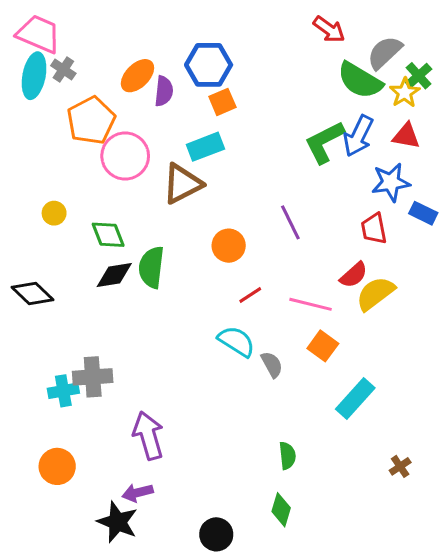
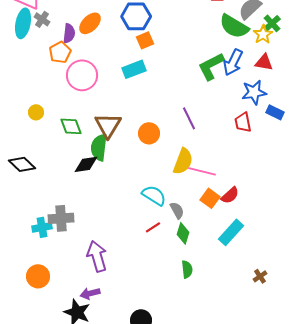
purple semicircle: (164, 91) -> (69, 33), moved
orange pentagon: (91, 120) -> (60, 52), size x0.7
brown triangle: (182, 184) -> (108, 125), moved, turned -32
black diamond: (114, 275) -> (86, 164), moved
red semicircle: (354, 275) -> (230, 195), moved
yellow semicircle: (375, 293) -> (183, 161), moved, turned 148
red line: (250, 295) -> (153, 227), moved
green diamond: (281, 510) -> (183, 233), moved

